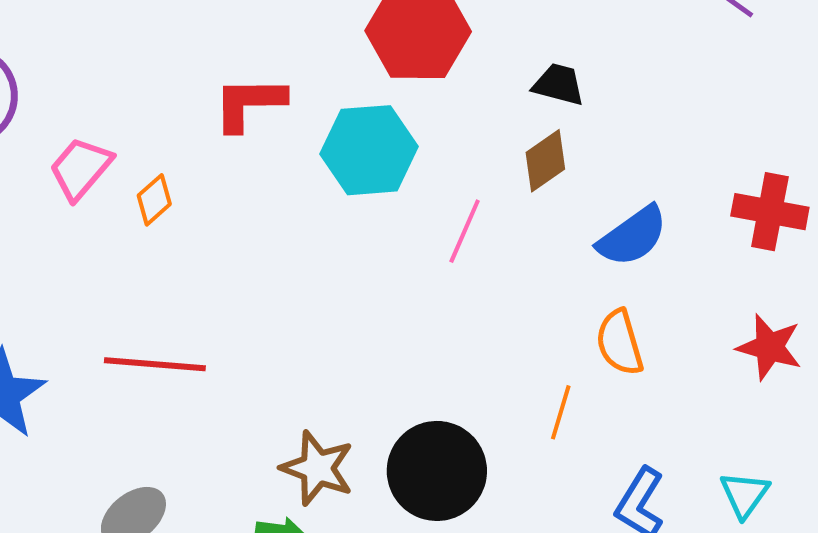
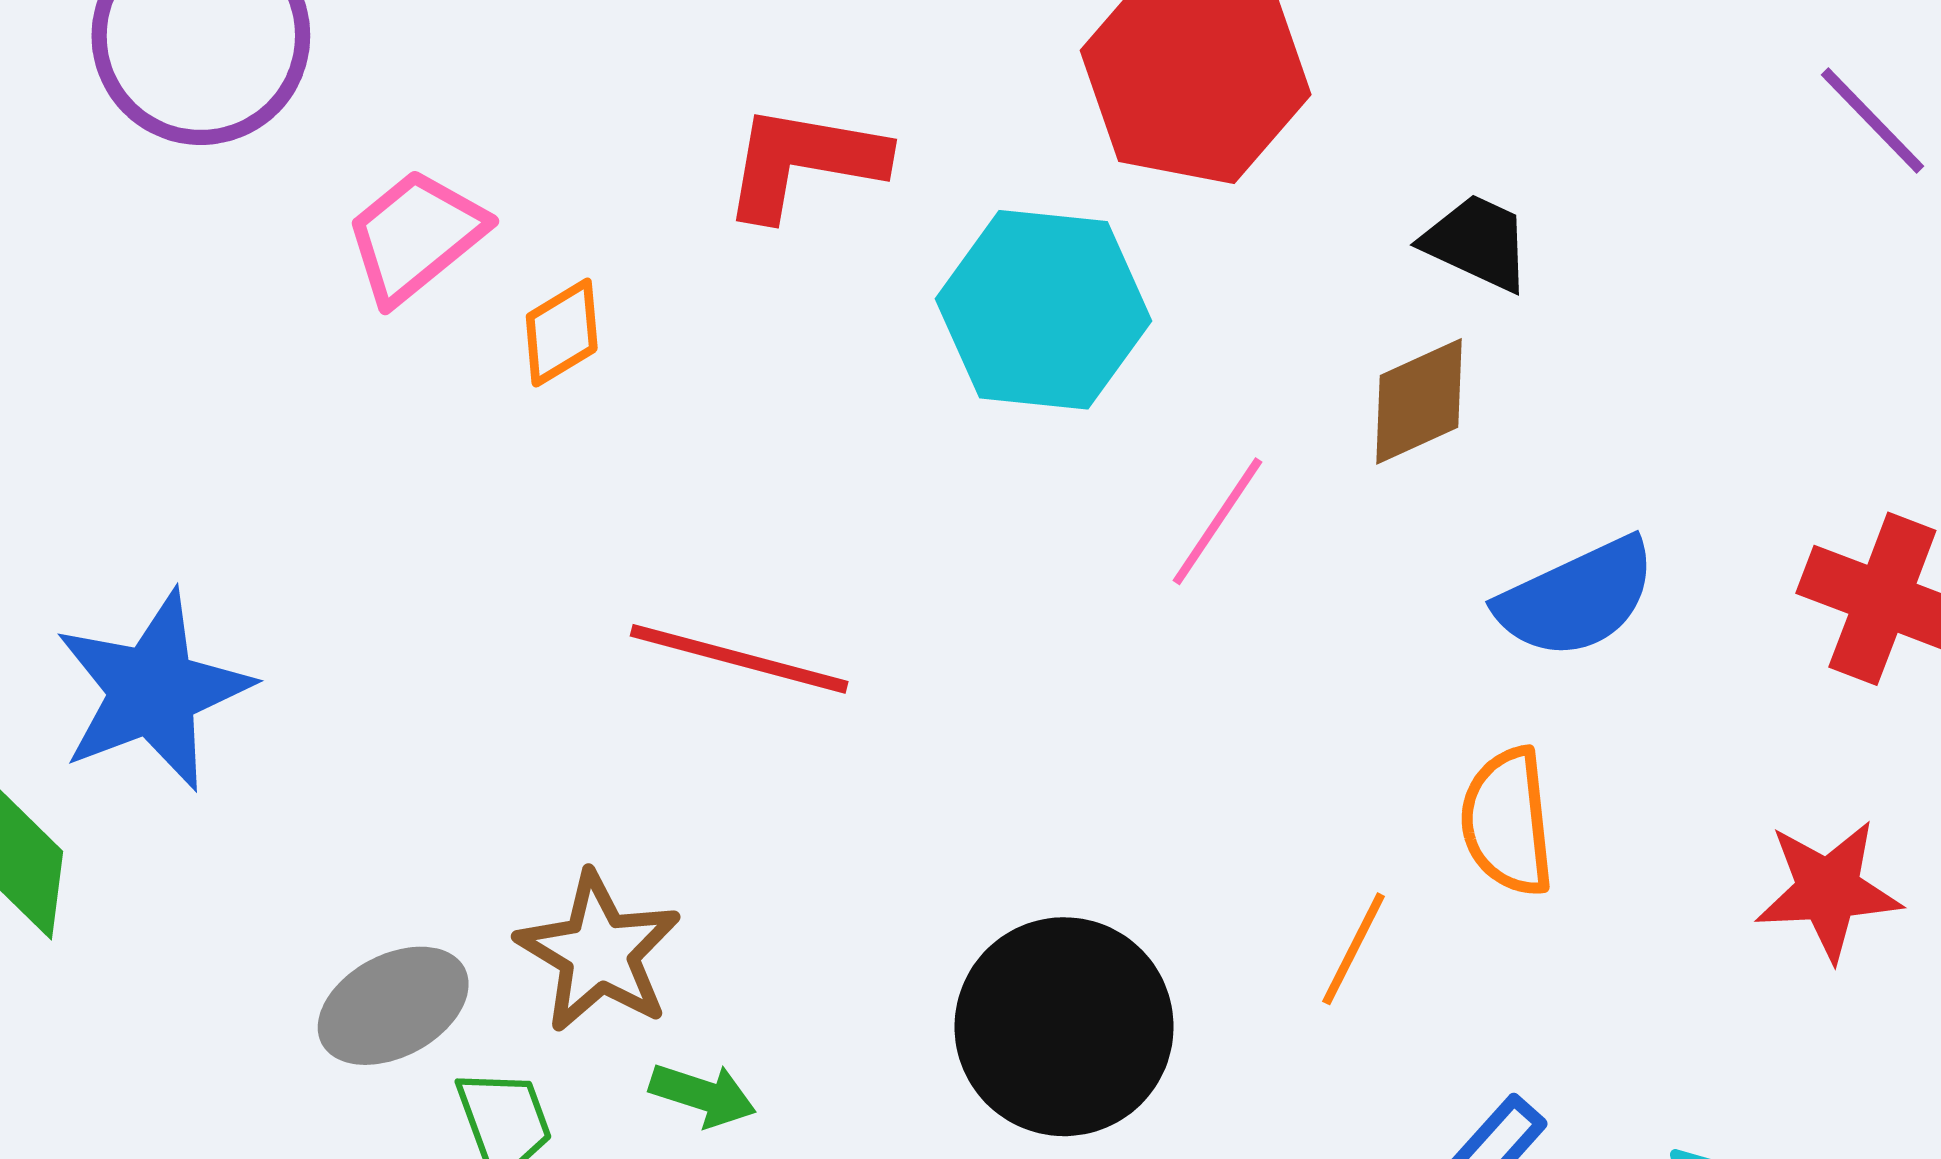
red star: (769, 347) -> (1828, 890), turned -30
red line: (155, 364) -> (739, 659), moved
brown star: (317, 468) -> (599, 952), moved

